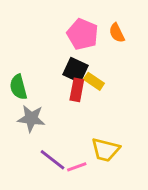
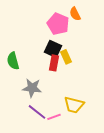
orange semicircle: (117, 33) -> (75, 14), moved
yellow rectangle: (94, 81) -> (66, 57), turned 32
gray star: (31, 118) -> (32, 88), moved

